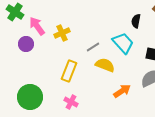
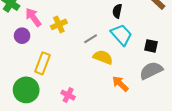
black semicircle: (136, 21) -> (117, 11), moved
yellow rectangle: (69, 71) -> (43, 63), moved
orange arrow: (122, 91) -> (120, 84), turned -102

